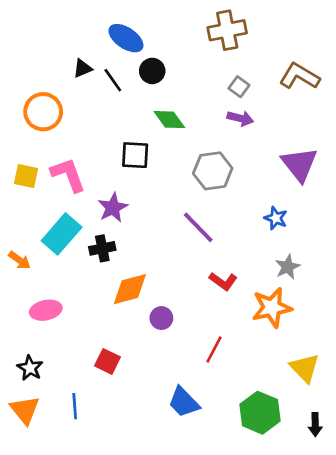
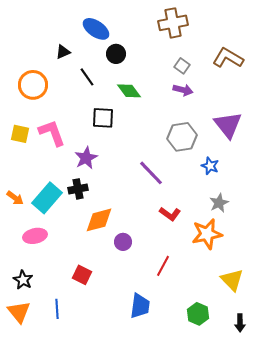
black line: (113, 80) -> (87, 77), moved
gray hexagon: (213, 171) -> (182, 137), moved
cyan rectangle: (62, 234) -> (47, 198), moved
blue trapezoid: (184, 402) -> (140, 306), turned -128
green hexagon: (260, 413) -> (198, 314), size x0.7

